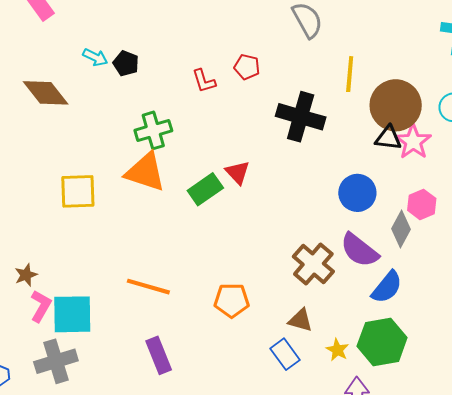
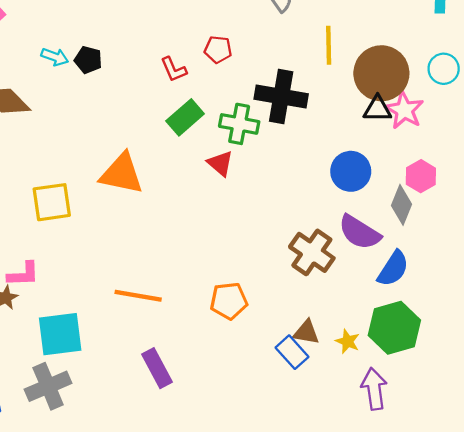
green cross: (153, 130) -> (239, 124), moved, turned 33
green rectangle: (205, 189) -> (185, 117), moved
pink L-shape: (41, 306) -> (23, 274), moved, turned 64
brown triangle: (300, 320) -> (306, 332), moved

